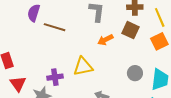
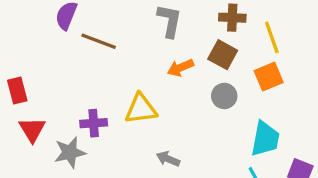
gray circle: (135, 73) -> (224, 96), moved

